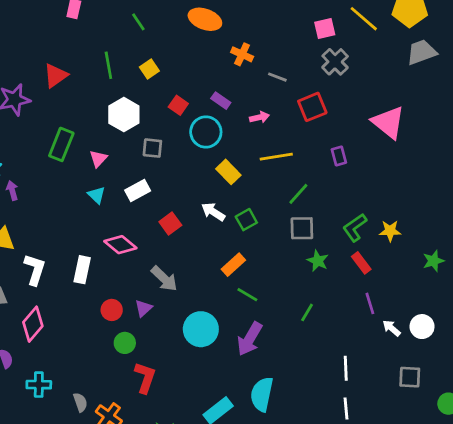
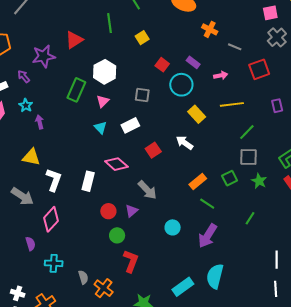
green line: (108, 65) -> (109, 23), moved
white hexagon: (124, 115) -> (105, 72), moved
green square: (246, 220) -> (230, 178), moved
cyan circle: (201, 329) -> (173, 227), size x0.6

